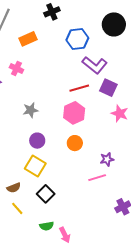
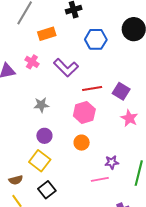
purple L-shape: (95, 65) -> (66, 68), moved

